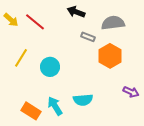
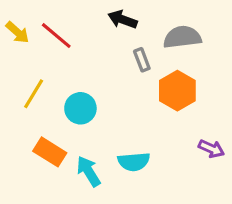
gray rectangle: (88, 37) -> (142, 60), turned 48
orange rectangle: (31, 111) -> (50, 152), moved

